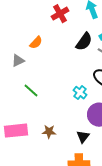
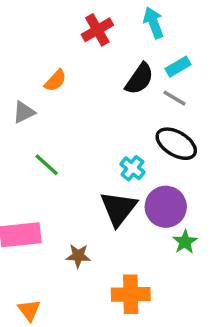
brown star: (49, 132) -> (78, 256), moved
black triangle: (83, 137) -> (118, 208), moved, size x1.6

